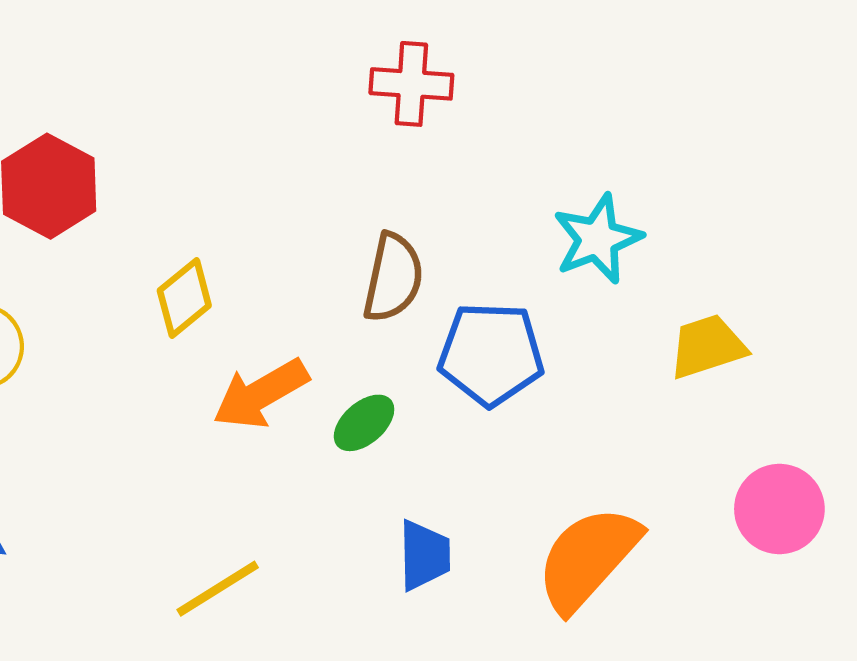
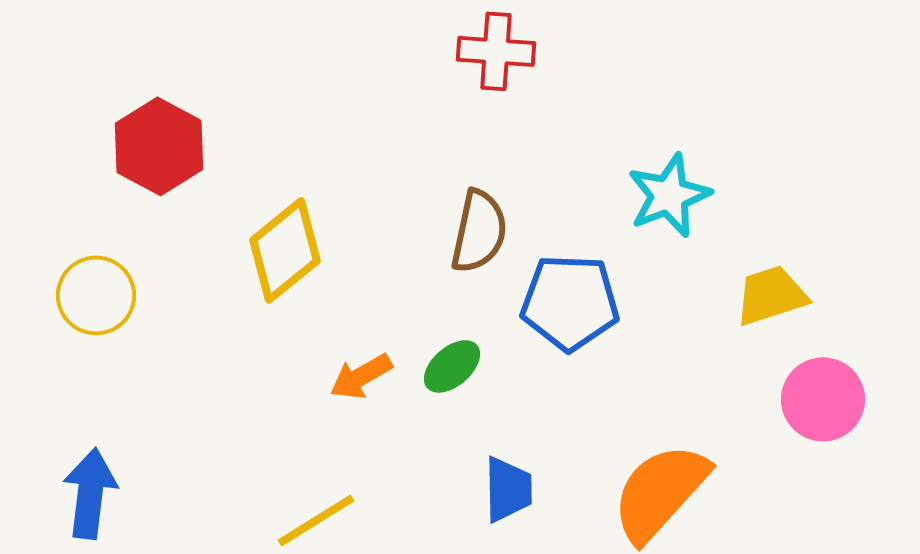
yellow diamond: (184, 298) -> (285, 250), size x1.4
orange arrow: (261, 394) -> (361, 376), moved, size x0.7
pink circle: (779, 509) -> (823, 399), moved

